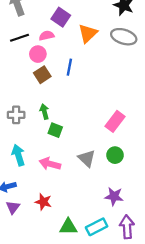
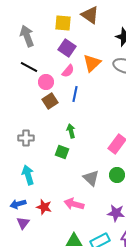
pink semicircle: (47, 36) -> (68, 71), moved, turned 144
black line: (19, 38) -> (29, 67), turned 48
green arrow: (44, 112) -> (71, 131), moved
pink arrow: (50, 164) -> (74, 204), moved
red star: (43, 202) -> (44, 207), moved

